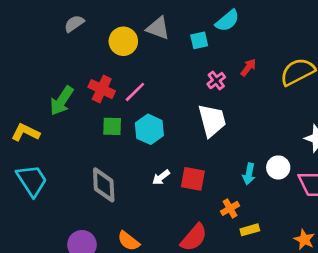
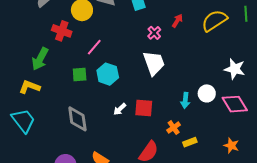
red cross: (102, 89) -> (62, 31), moved
yellow L-shape: (25, 132) -> (29, 87), moved

